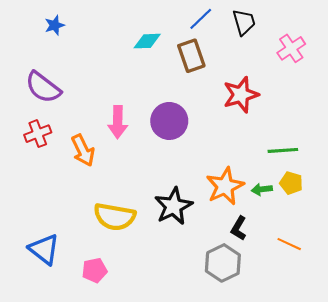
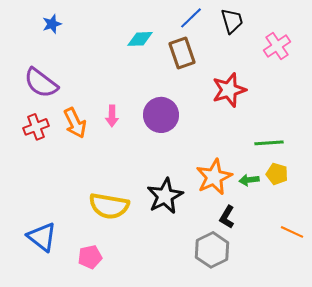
pink arrow: (118, 122) -> (112, 116), size x0.7
orange arrow: (83, 150) -> (75, 123), moved
orange line: (289, 244) -> (292, 232), moved

